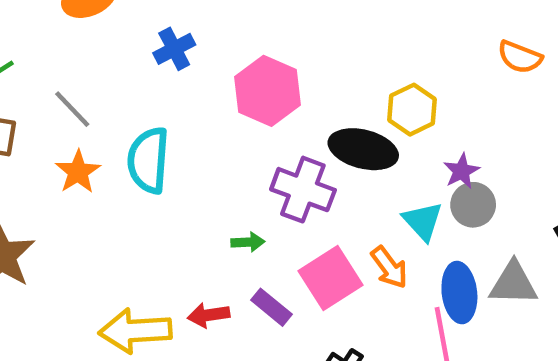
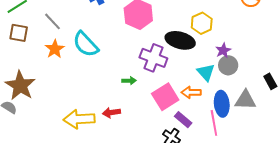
cyan semicircle: (148, 160) -> (86, 44), turned -48
orange arrow: (389, 267) -> (191, 92), turned 126
purple rectangle: (272, 307) -> (183, 120), moved

